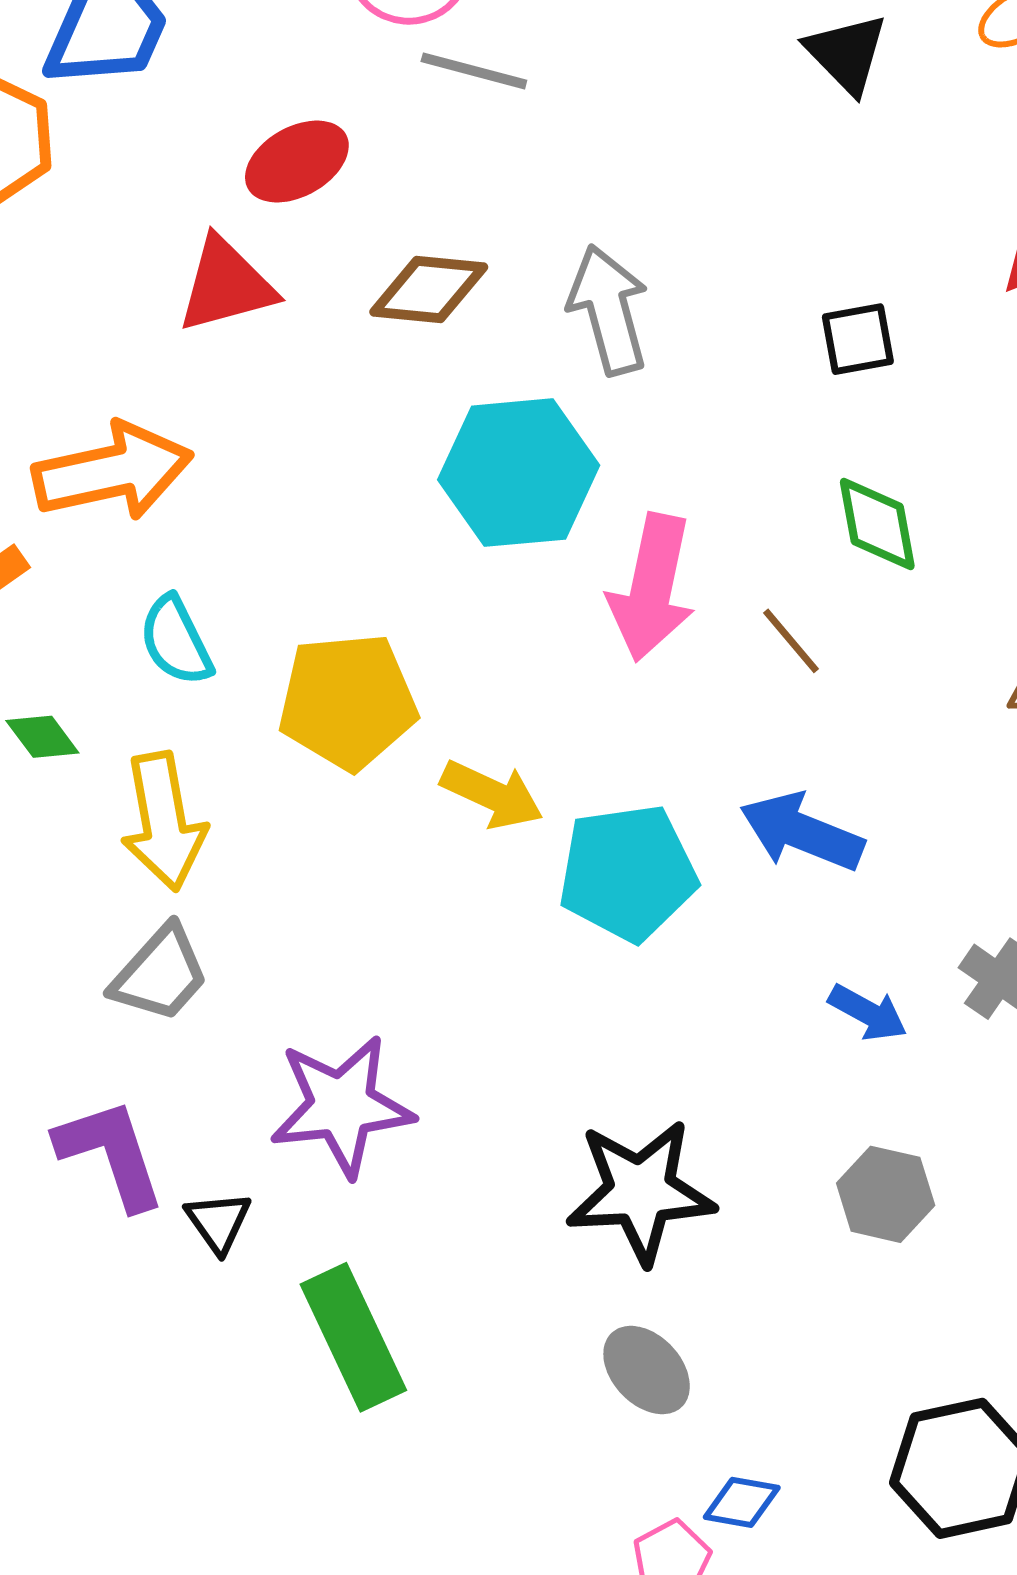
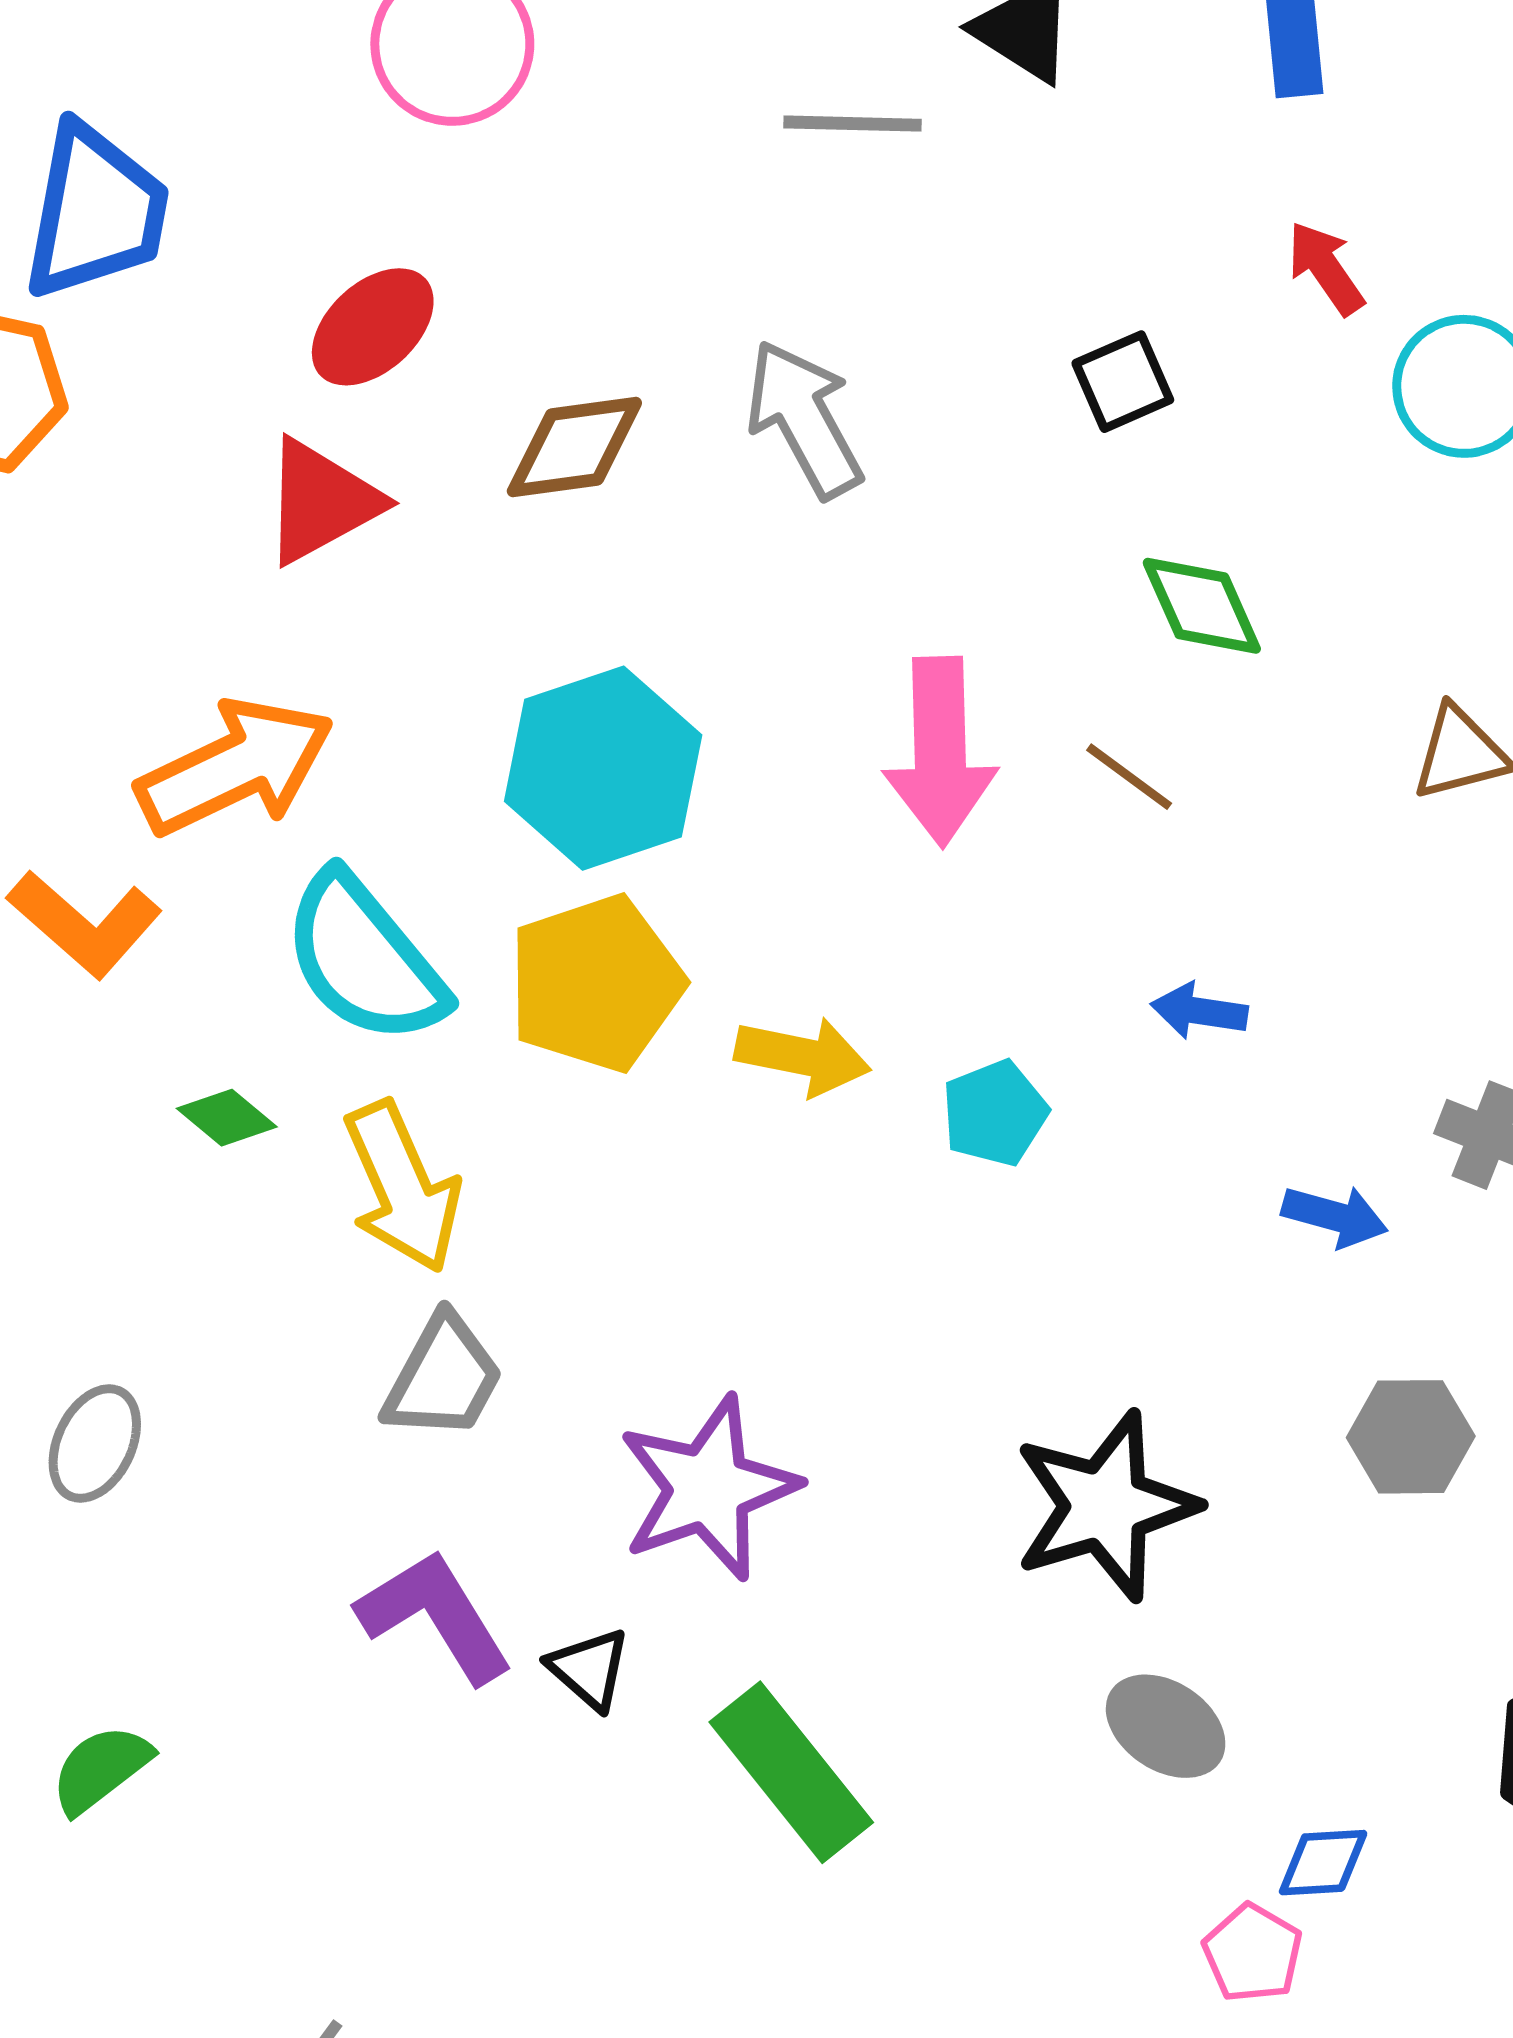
gray line: (474, 71) -> (852, 124), moved
cyan hexagon: (519, 473) -> (603, 768), moved
cyan semicircle: (176, 641) -> (364, 959), size x1.6
blue arrow: (802, 832) -> (1199, 1011), size x0.6
cyan pentagon: (628, 873) -> (995, 1113), size x0.6

